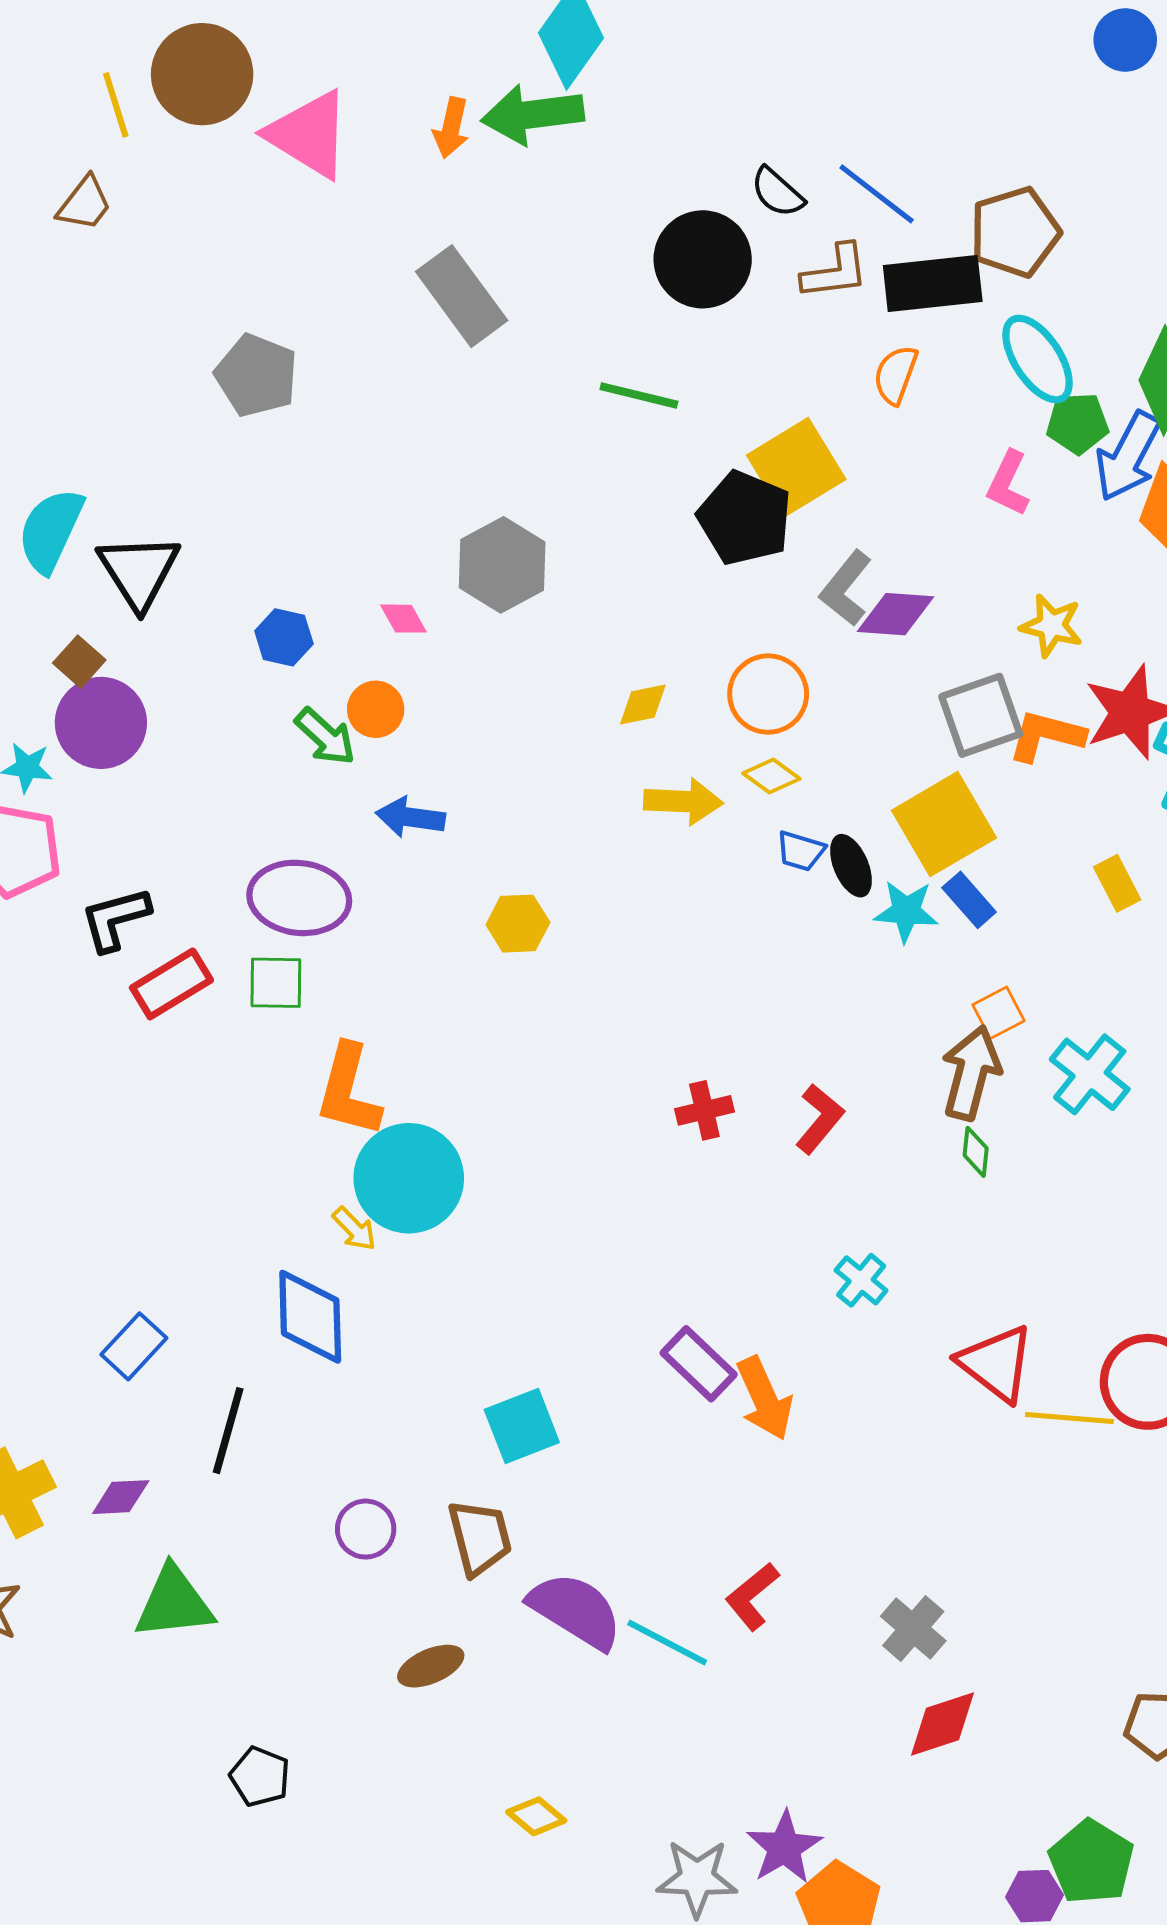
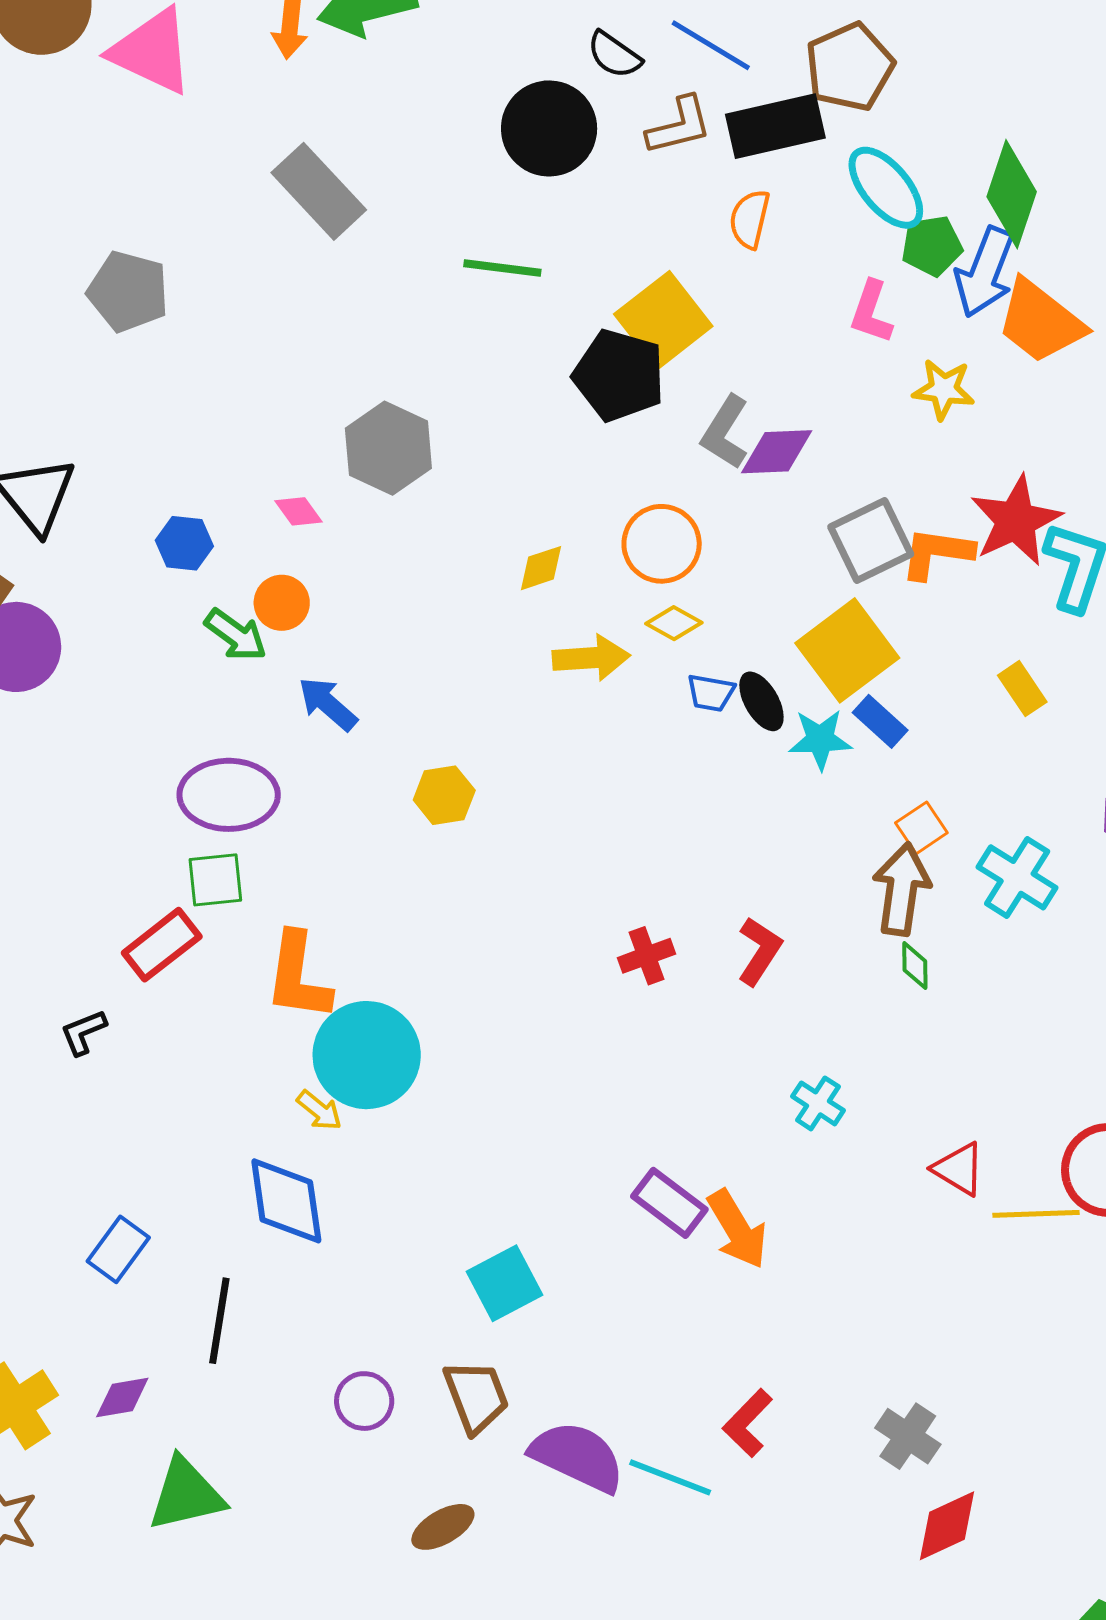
yellow star: (1052, 626) -> (944, 389), moved
blue arrow: (410, 817) -> (328, 704), turned 40
black L-shape: (115, 919) -> (83, 1032), moved, size x0.7
red rectangle: (171, 984) -> (162, 945), moved
red triangle: (996, 1363) -> (959, 1169), size x0.7

